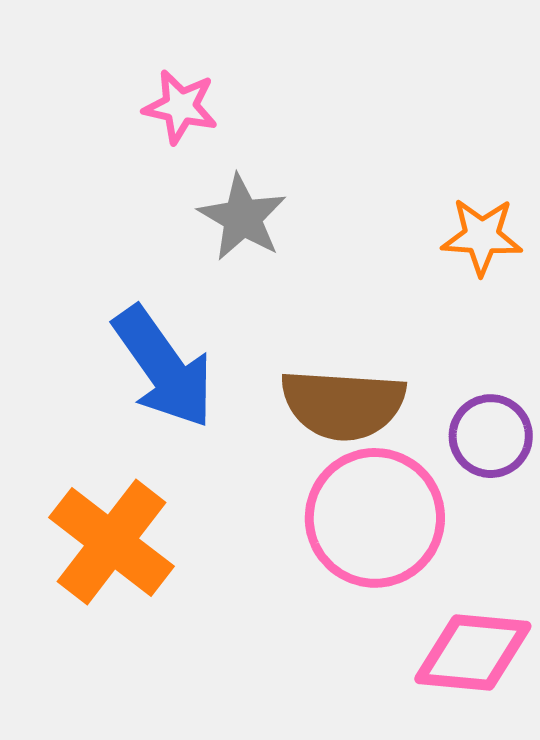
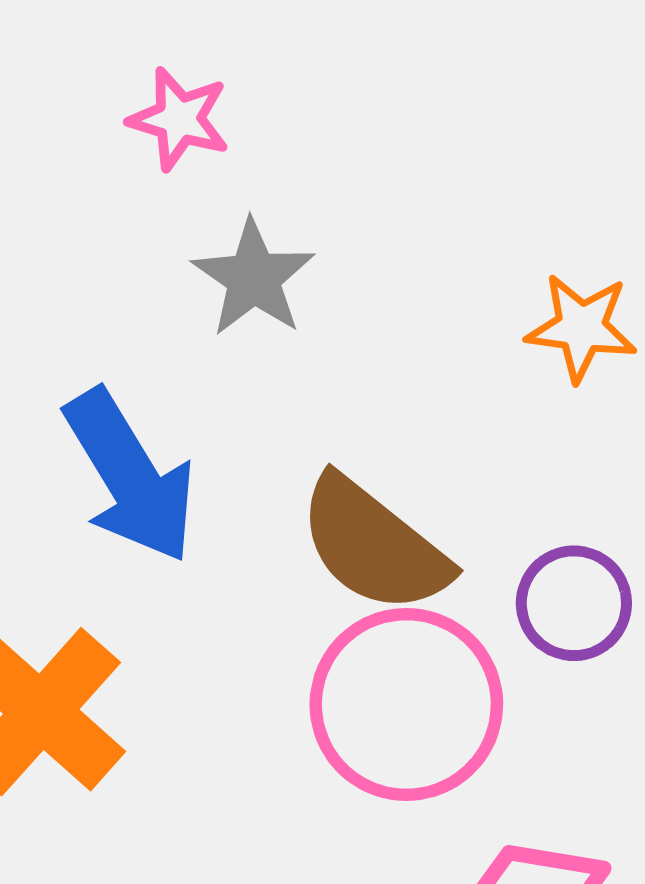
brown semicircle: (343, 404) -> (374, 545), turned 31

